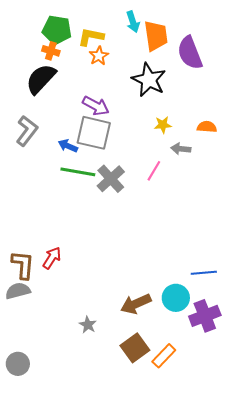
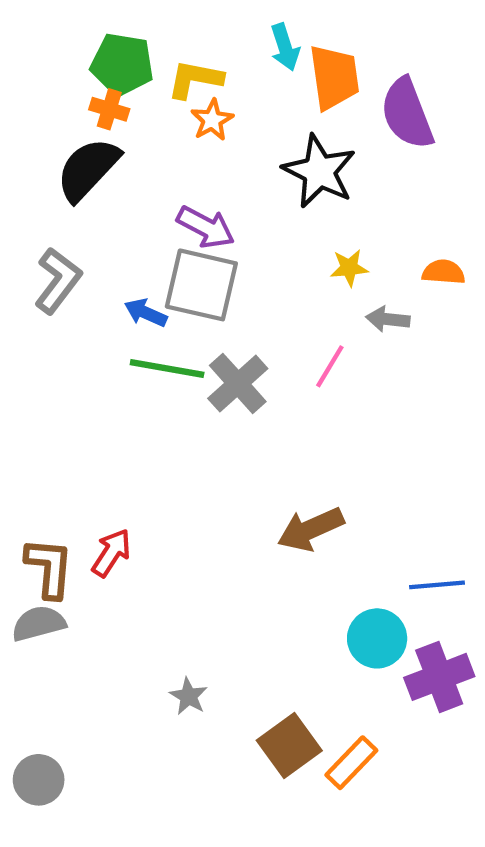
brown arrow: (136, 304) -> (311, 529), moved

